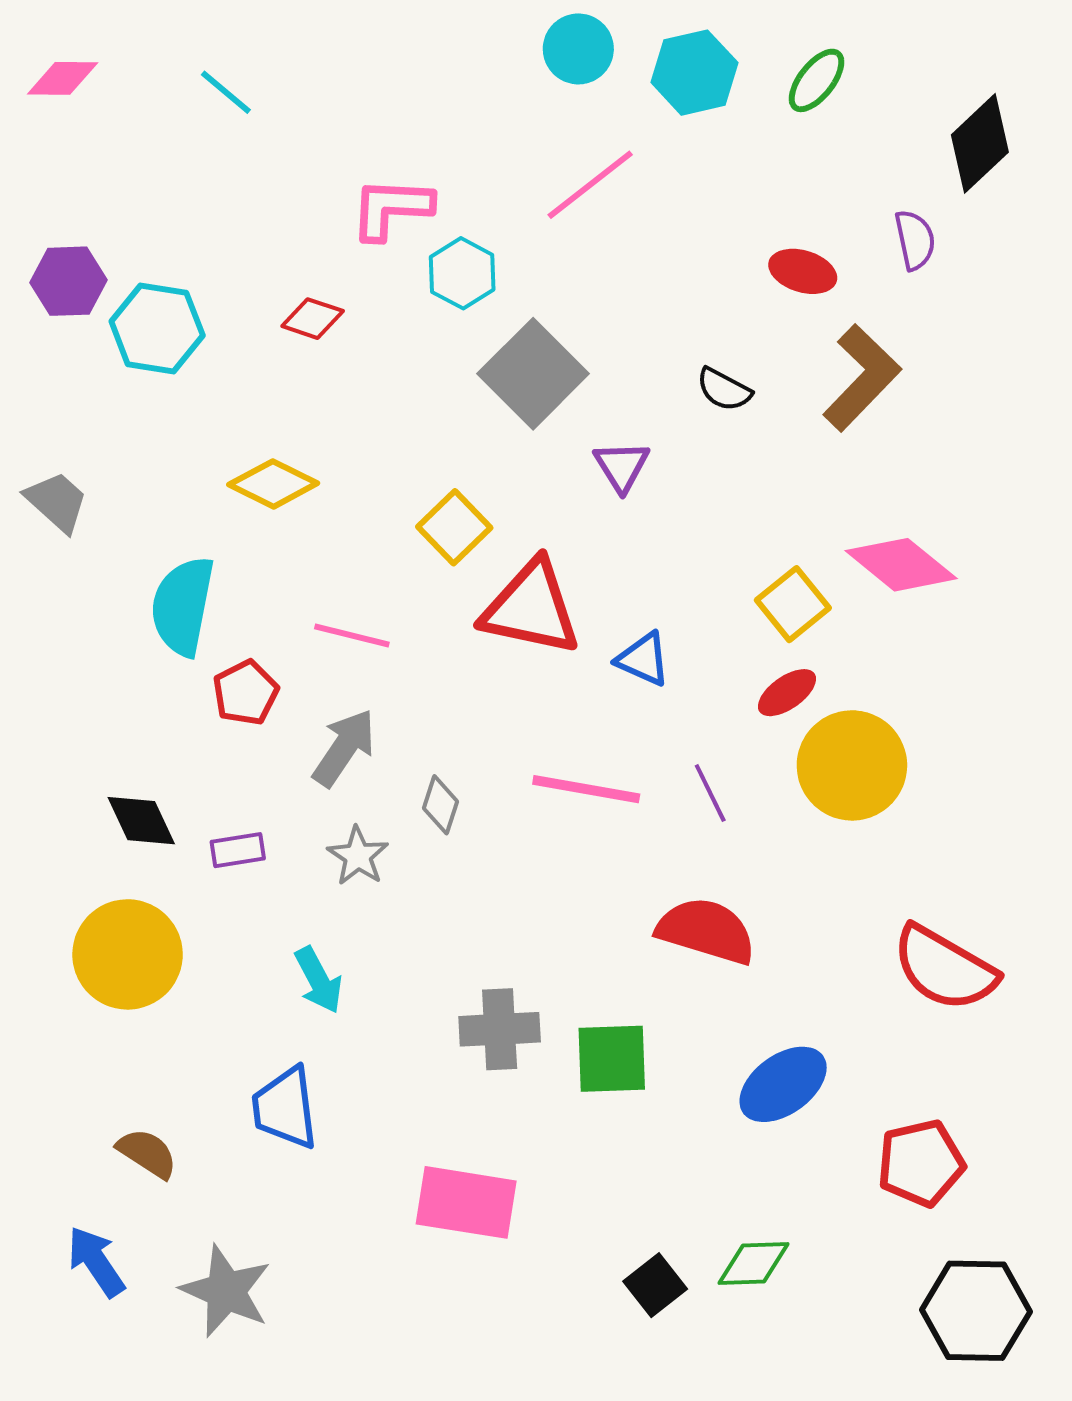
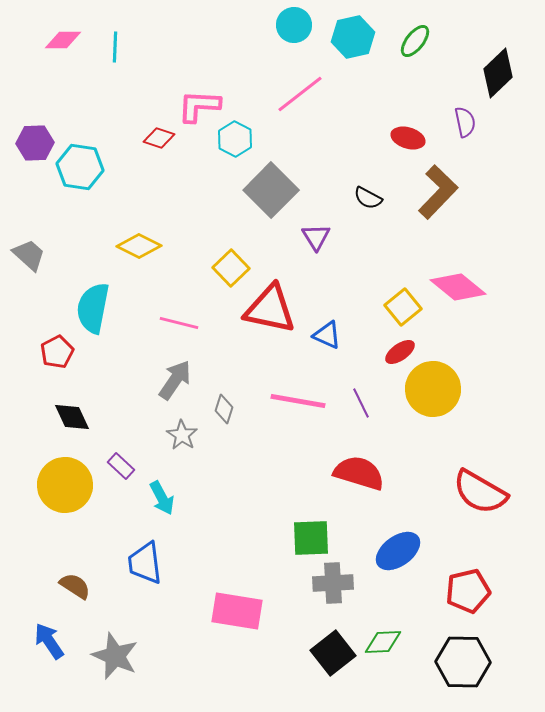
pink diamond: (63, 78) -> (63, 40), moved
cyan line: (226, 92) -> (115, 47), turned 52
red diamond: (313, 319) -> (159, 138), moved
red pentagon: (246, 693) -> (57, 352), moved
purple rectangle: (238, 850) -> (121, 466), moved, turned 52
gray cross: (500, 1029) -> (333, 583), moved
black square: (655, 1285) -> (333, 653), size x1.4
black hexagon: (976, 1311) -> (463, 662), moved

